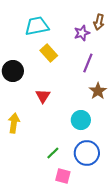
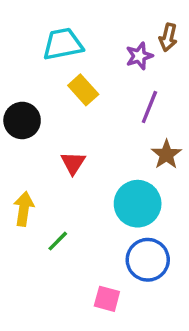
cyan circle: (81, 120) -> (138, 204), size x1.4
green line: (53, 153) -> (58, 241), moved

